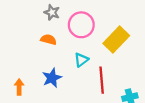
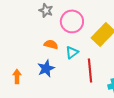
orange semicircle: (49, 40) -> (51, 44), moved

